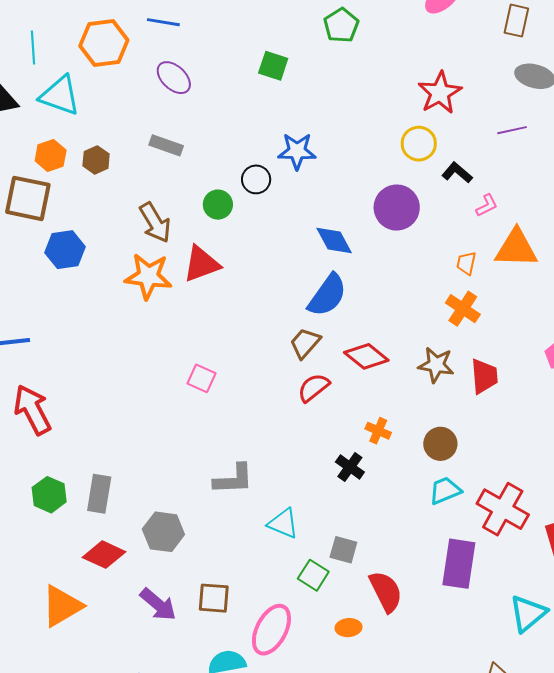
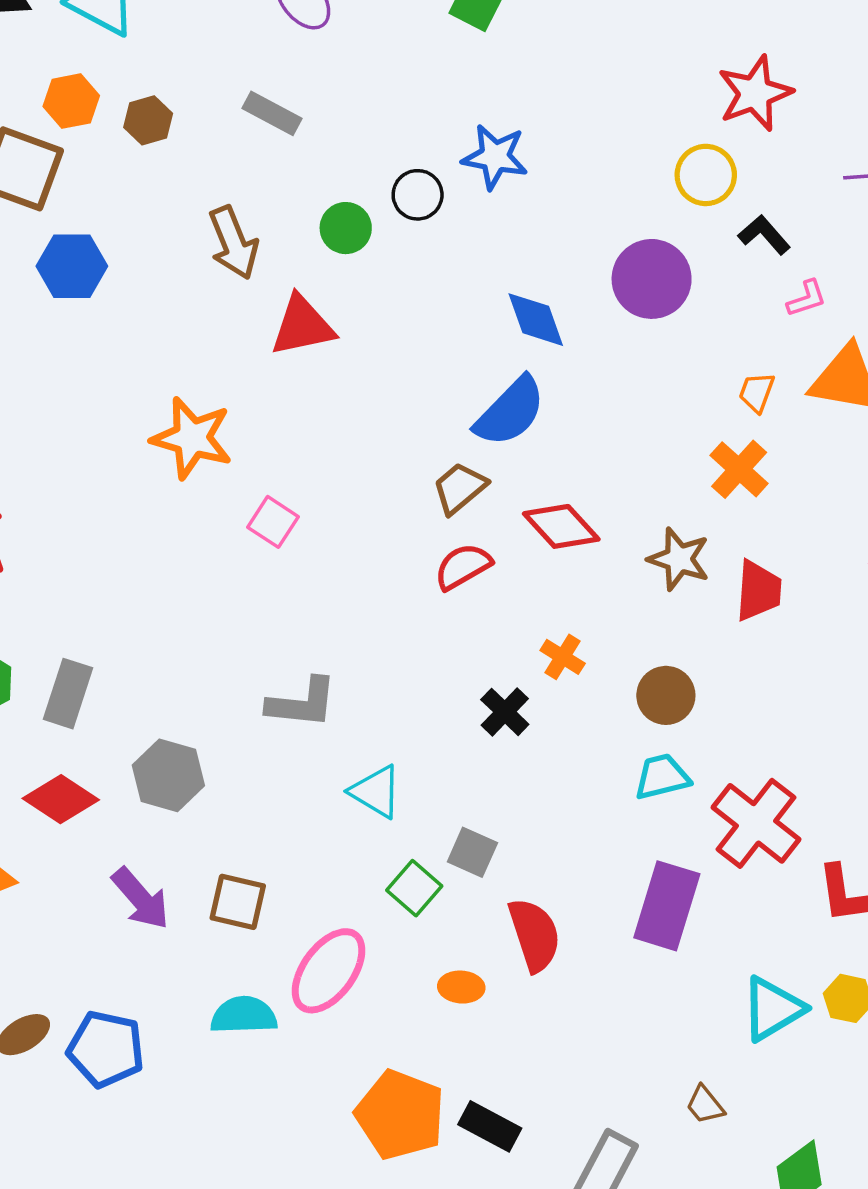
orange star: (148, 276) -> (192, 438), moved

